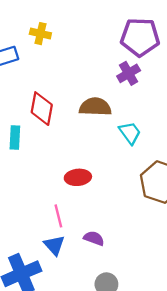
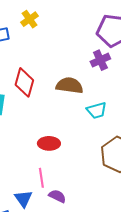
yellow cross: (40, 34) -> (30, 19), turned 36
cyan trapezoid: (130, 133) -> (97, 110), turned 105
pink line: (58, 216) -> (41, 178), moved

